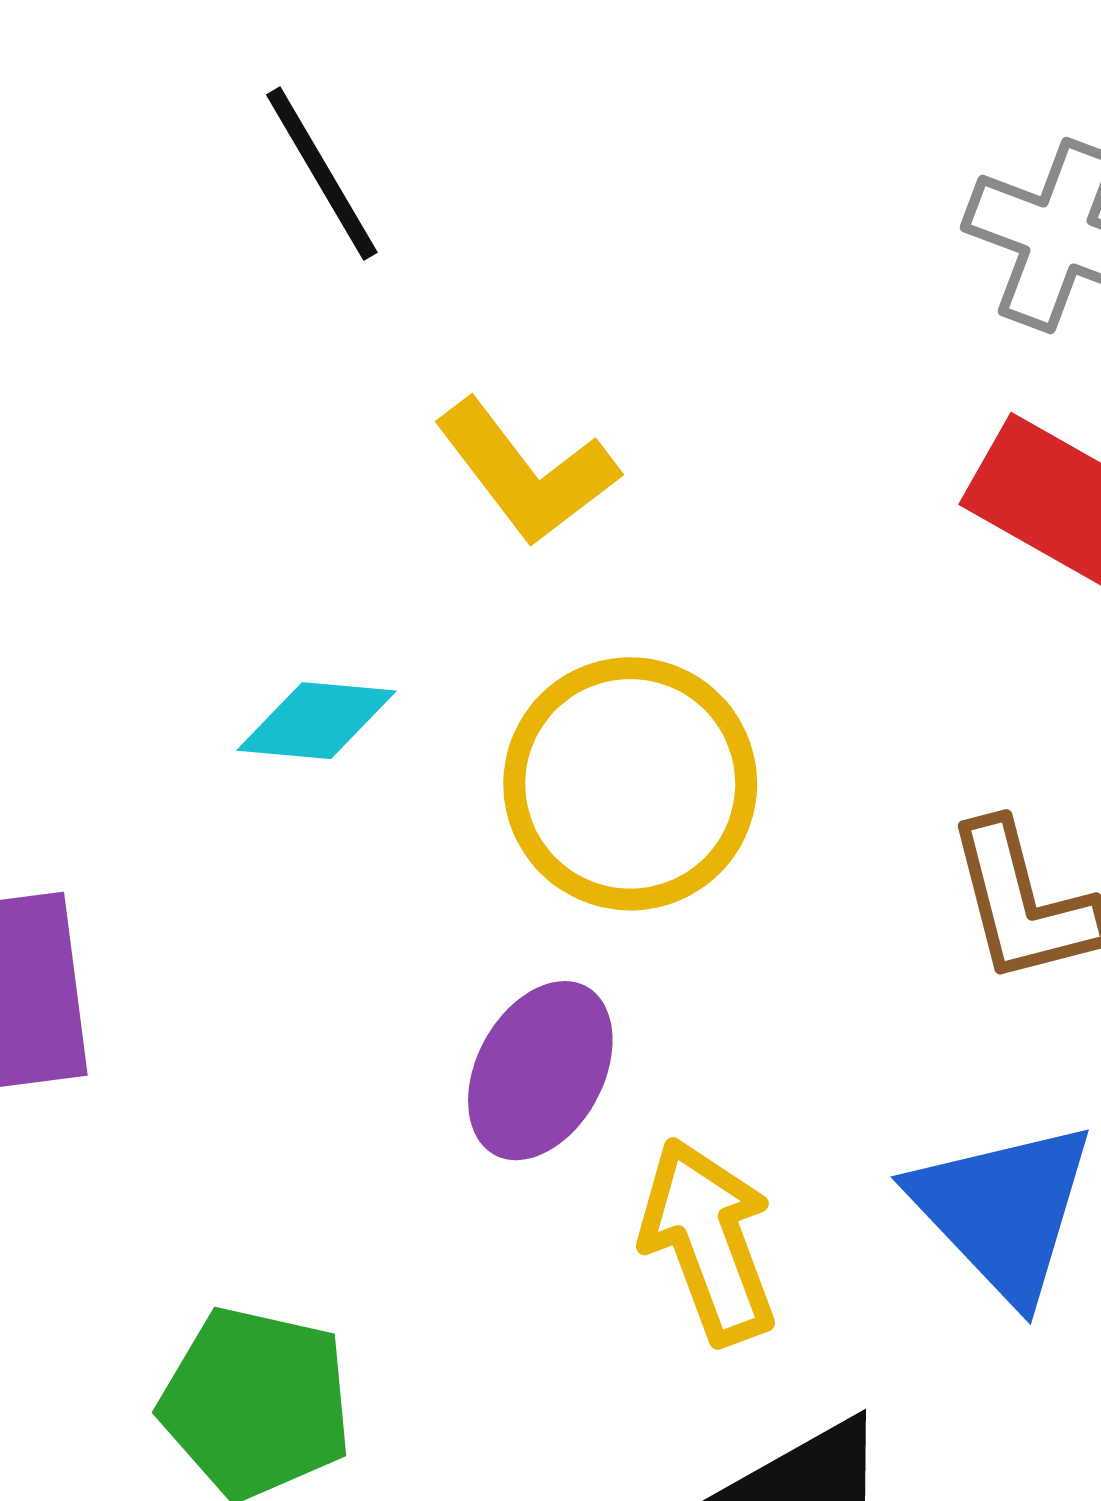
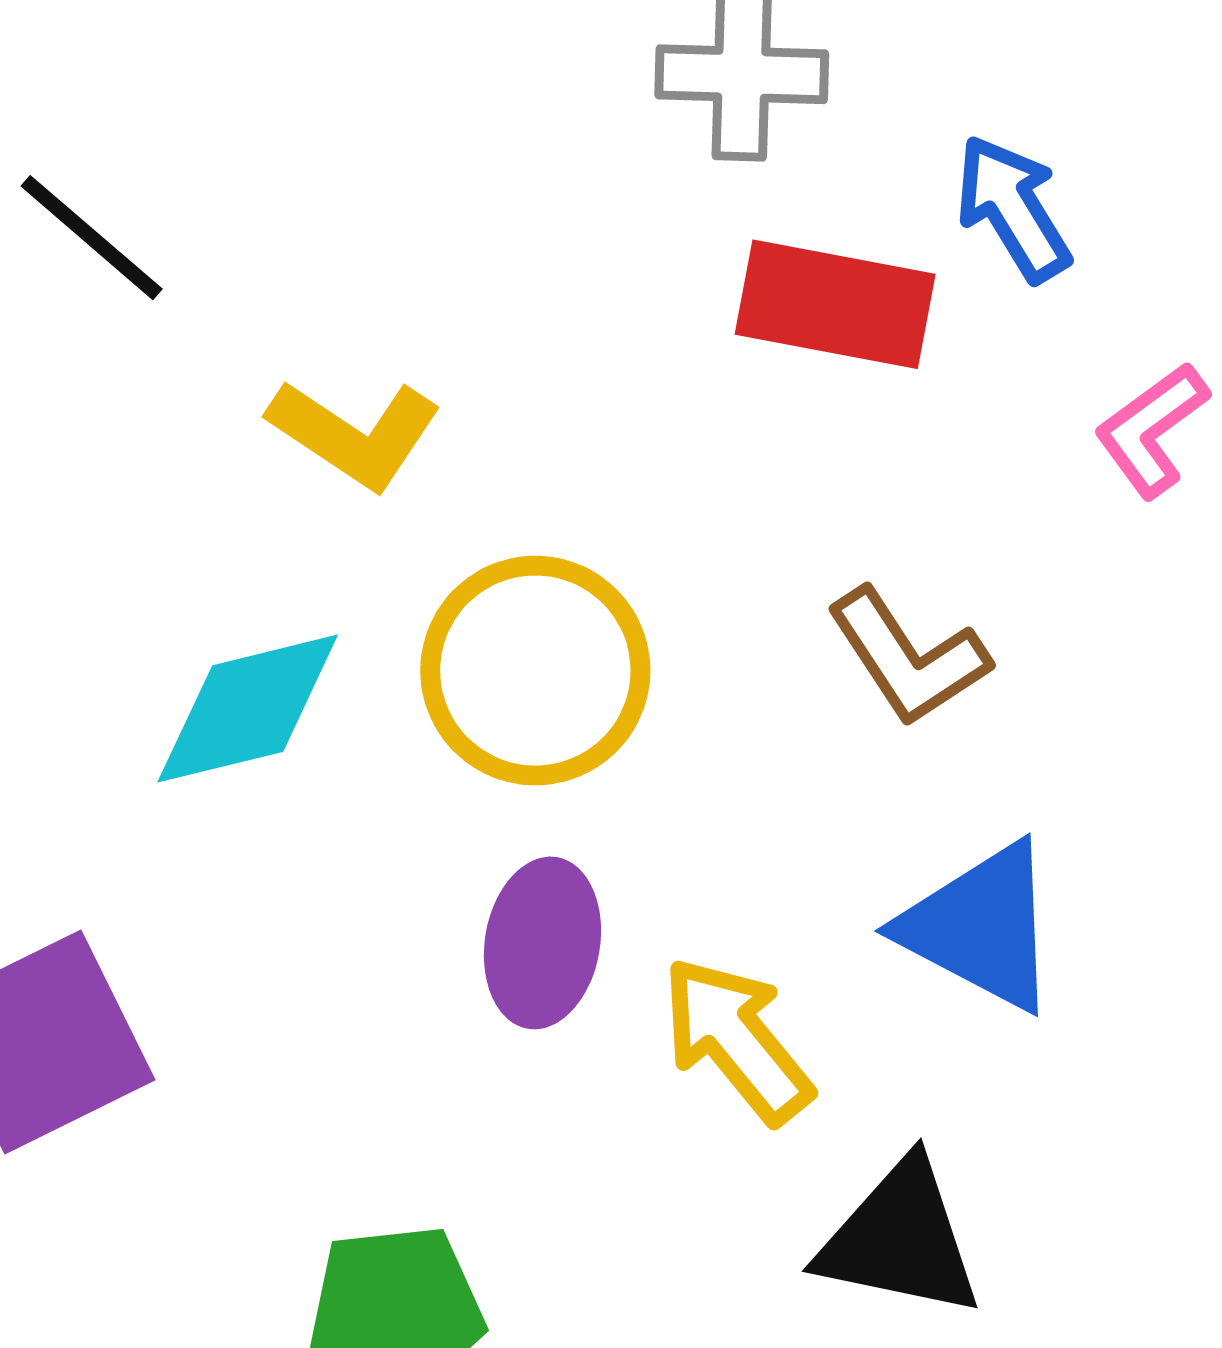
cyan diamond: (317, 721) -> (248, 709), size x1.5

